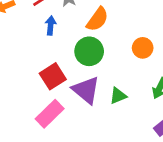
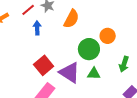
green circle: (89, 51) -> (89, 49), moved
green triangle: (118, 96) -> (94, 74), turned 32

